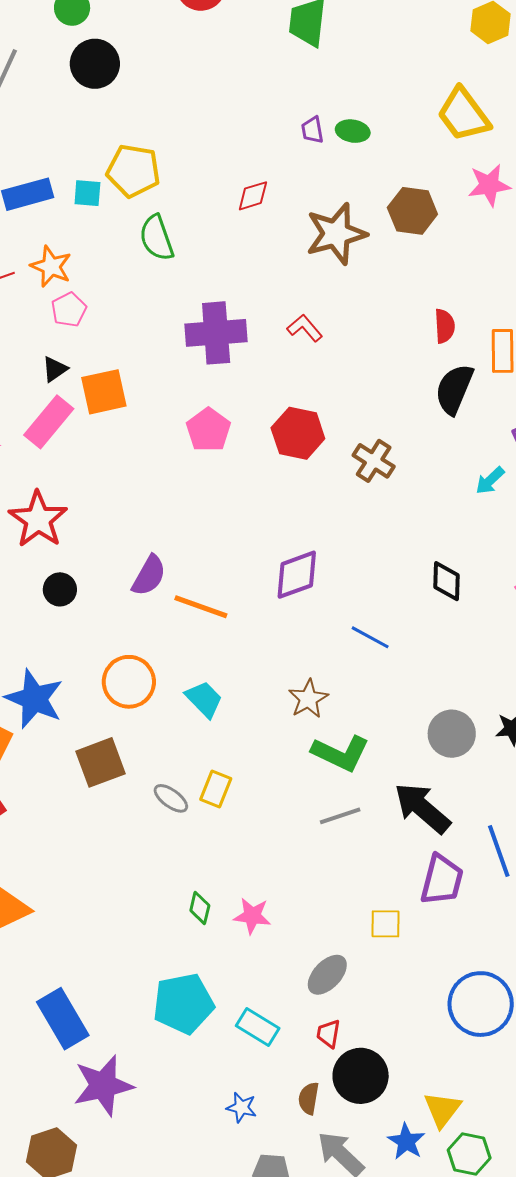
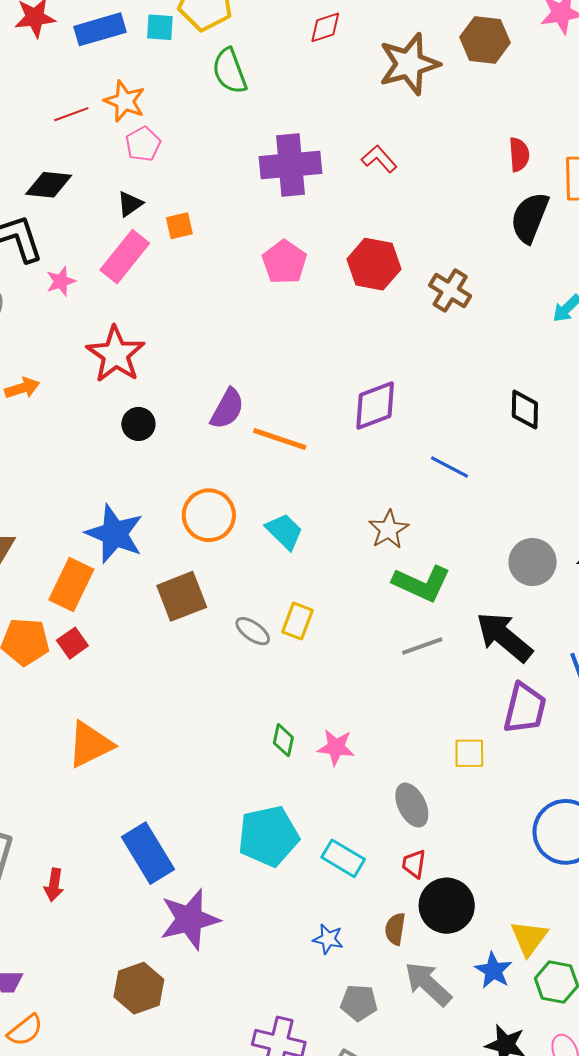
orange square: (104, 392) -> (179, 226), size x0.6
gray ellipse: (327, 975) -> (412, 805), turned -69

